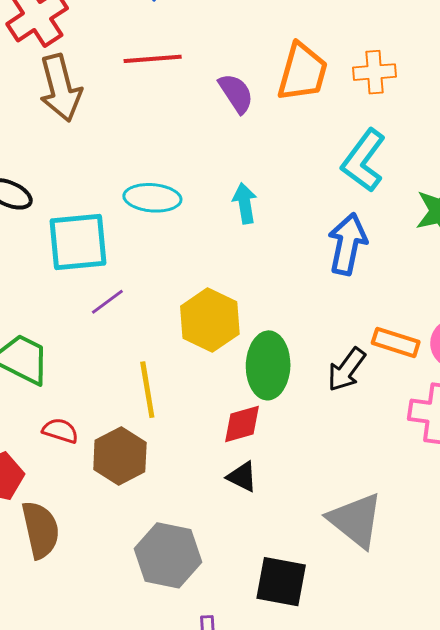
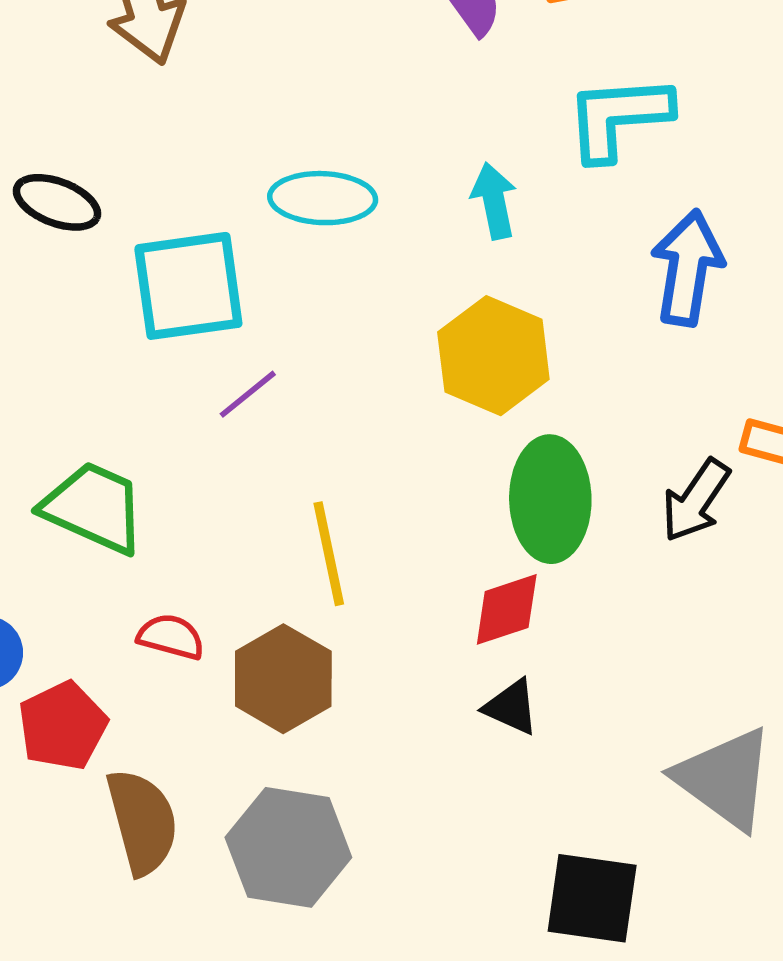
cyan L-shape: (364, 161) -> (618, 117), moved, turned 52
yellow hexagon: (210, 320) -> (493, 356), moved
gray hexagon: (168, 555) -> (288, 847), moved

